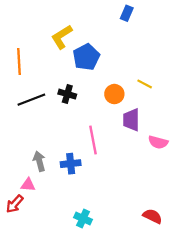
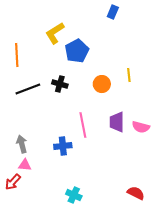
yellow line: (145, 84) -> (129, 75), turned 56
purple trapezoid: (131, 120) -> (117, 122), moved
gray arrow: (39, 161) -> (22, 144), moved

